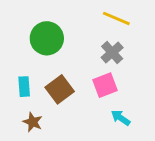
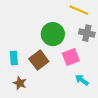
green circle: (47, 38) -> (53, 34), moved
gray cross: (112, 52) -> (87, 33), moved, turned -35

